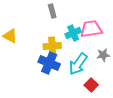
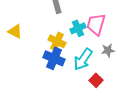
pink trapezoid: (91, 29) -> (96, 24), turned -65
yellow cross: (52, 46) -> (57, 41), turned 30

